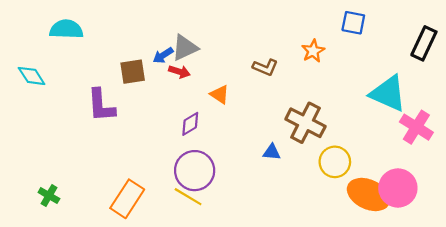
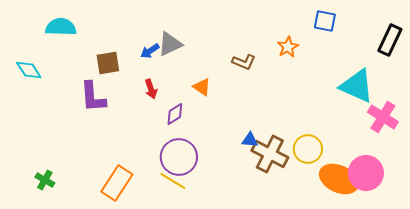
brown square: (133, 72) -> (108, 63), moved
red arrow: (179, 72) -> (151, 89), moved, turned 54
brown cross: (305, 123) -> (270, 154), moved

